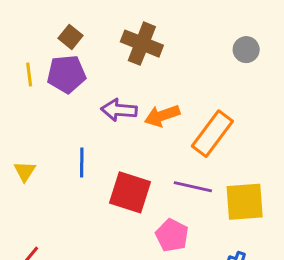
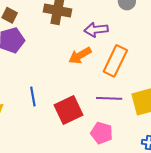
purple arrow: (119, 110) -> (96, 30), moved
red square: (130, 192) -> (69, 110), turned -32

